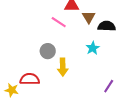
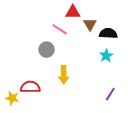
cyan star: (93, 48) -> (106, 56), moved
gray circle: (48, 51) -> (47, 50), moved

